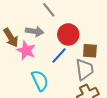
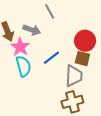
red circle: (68, 34) -> (85, 41), moved
cyan semicircle: (40, 81) -> (23, 66), moved

